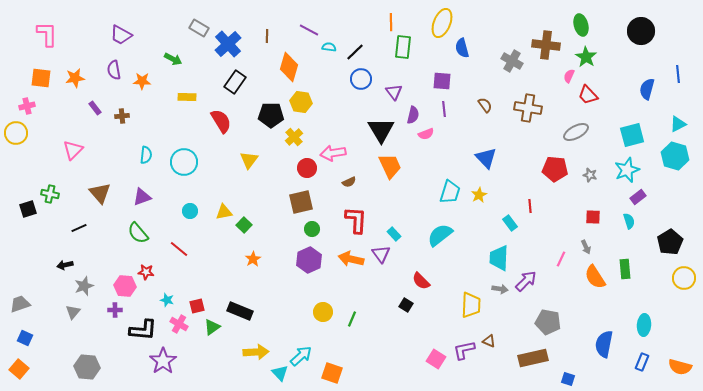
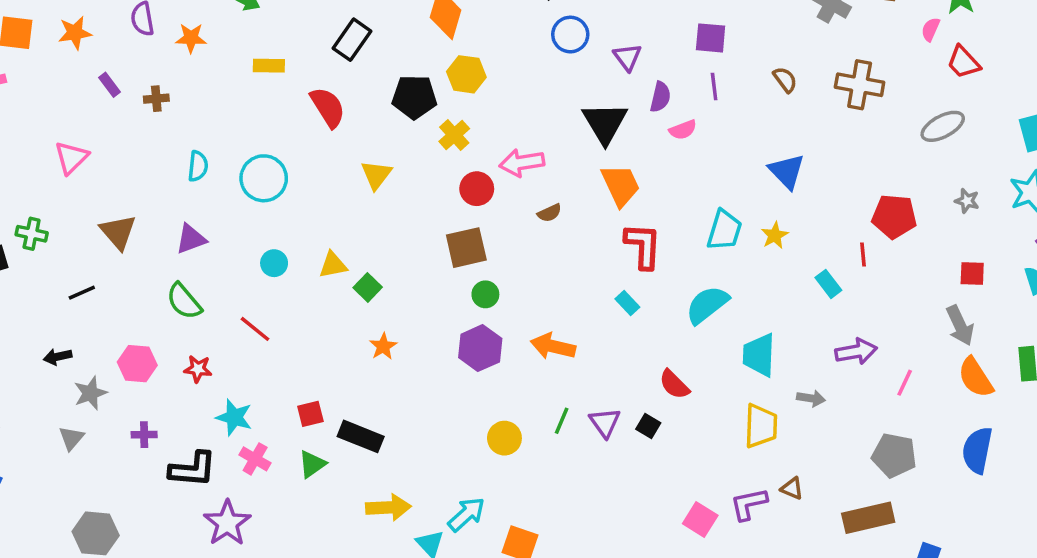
red pentagon: (555, 169) -> (894, 216), moved
red L-shape: (356, 220) -> (643, 246), moved
gray arrow: (586, 247) -> (960, 326), size x1.6
purple triangle: (381, 254) -> (605, 423), moved
cyan trapezoid: (499, 258) -> (759, 355), moved
pink line: (561, 259) -> (905, 383), moved
purple arrow: (526, 281) -> (856, 352), moved, turned 35
pink hexagon: (125, 286) -> (137, 364), moved
cyan star: (167, 300) -> (234, 417), size x1.5
red square: (197, 306) -> (310, 414), moved
green line: (352, 319) -> (562, 421), moved
blue semicircle: (604, 344) -> (977, 450), moved

